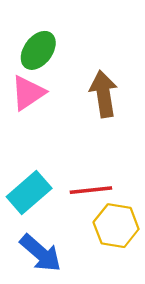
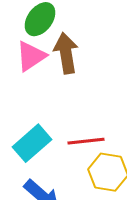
brown arrow: (104, 94) -> (66, 53), moved

